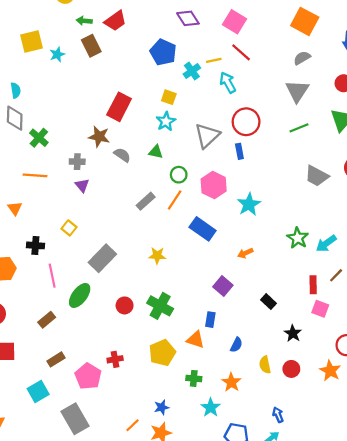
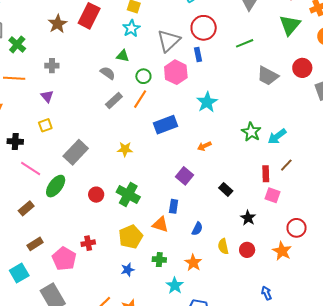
green line: (299, 128) -> (245, 43), moved
brown star: (99, 137) -> (58, 24), moved, turned 30
gray semicircle: (122, 155) -> (108, 73), moved
purple triangle: (82, 185) -> (47, 96), moved
pink hexagon: (214, 185) -> (176, 72), moved
yellow square: (69, 228) -> (45, 125), turned 32
blue rectangle: (203, 229) -> (166, 125), turned -55
pink line: (52, 276) -> (31, 168), turned -45
blue star: (162, 407) -> (128, 270), moved
blue arrow: (278, 415) -> (266, 293), moved

